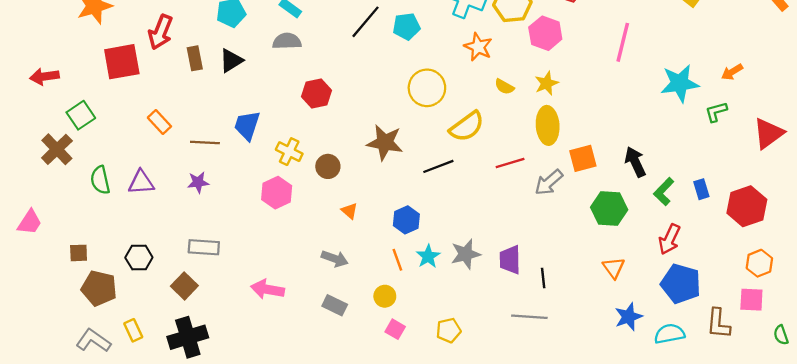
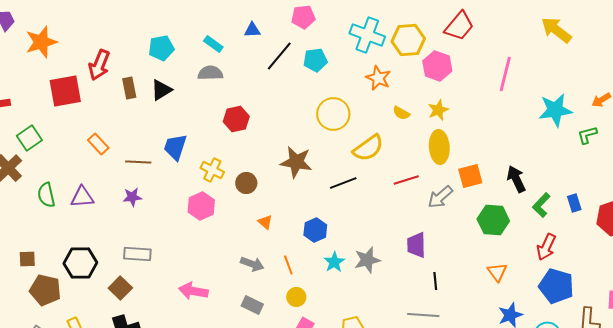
black hexagon: (139, 257) -> (80, 263), size x1.4
orange line: (397, 260) -> (288, 265), moved
purple trapezoid: (510, 260) -> (416, 245), moved

